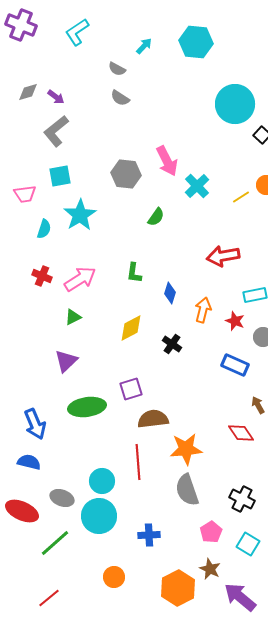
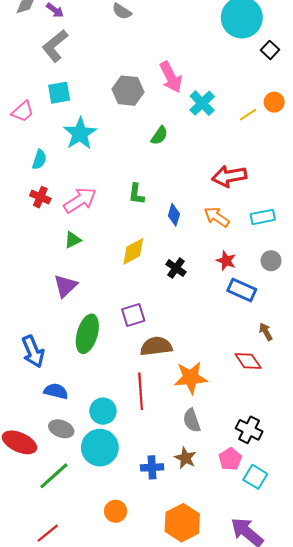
pink trapezoid: (25, 194) -> (23, 111), turned -35
cyan semicircle: (44, 229) -> (39, 160), moved
orange arrow: (203, 310) -> (217, 217), moved, turned -70
red star: (235, 321) -> (226, 261), moved
green ellipse: (87, 407) -> (87, 334), turned -66
blue semicircle: (29, 462) -> (56, 391), moved
gray semicircle: (187, 490) -> (192, 420), size x0.7
pink pentagon: (211, 532) -> (230, 459), moved
brown star: (210, 569) -> (185, 458), moved

